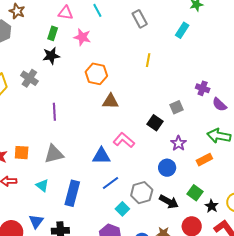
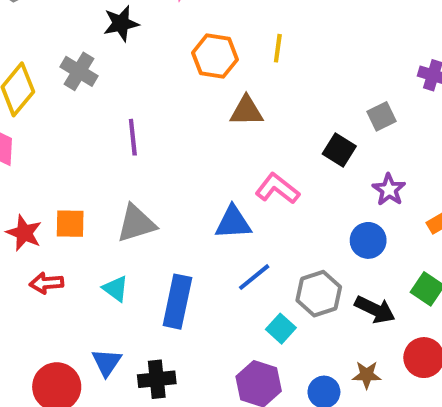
yellow line: (148, 60) -> (278, 48), moved

